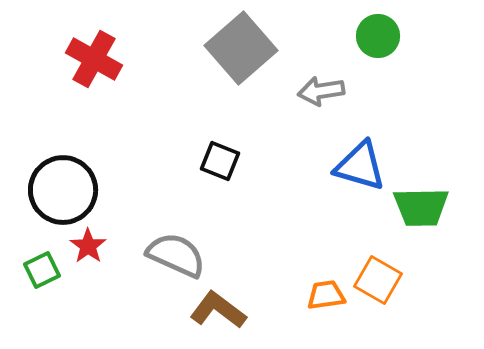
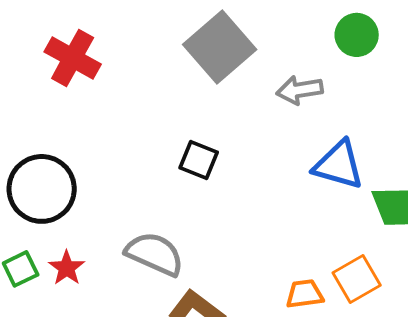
red star: (88, 246) -> (67, 268), moved
orange square: (378, 280) -> (357, 279), turned 30

